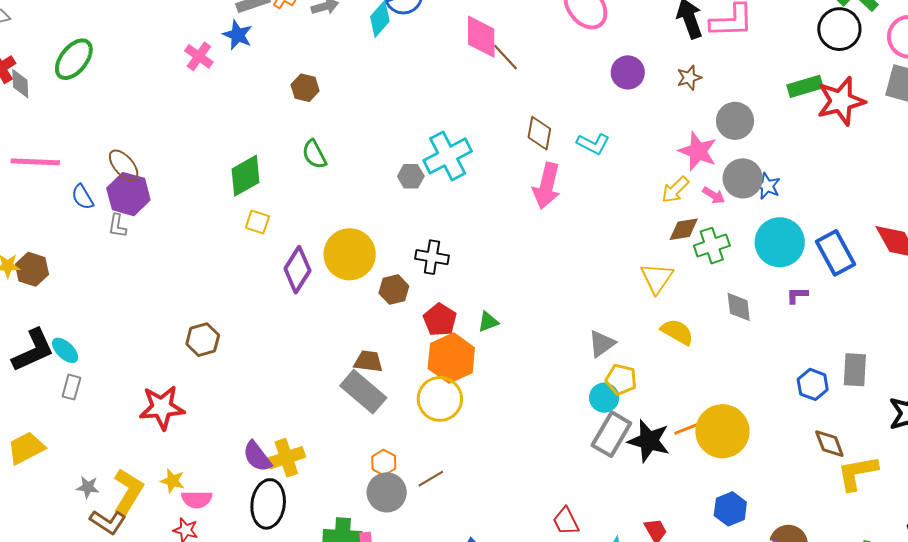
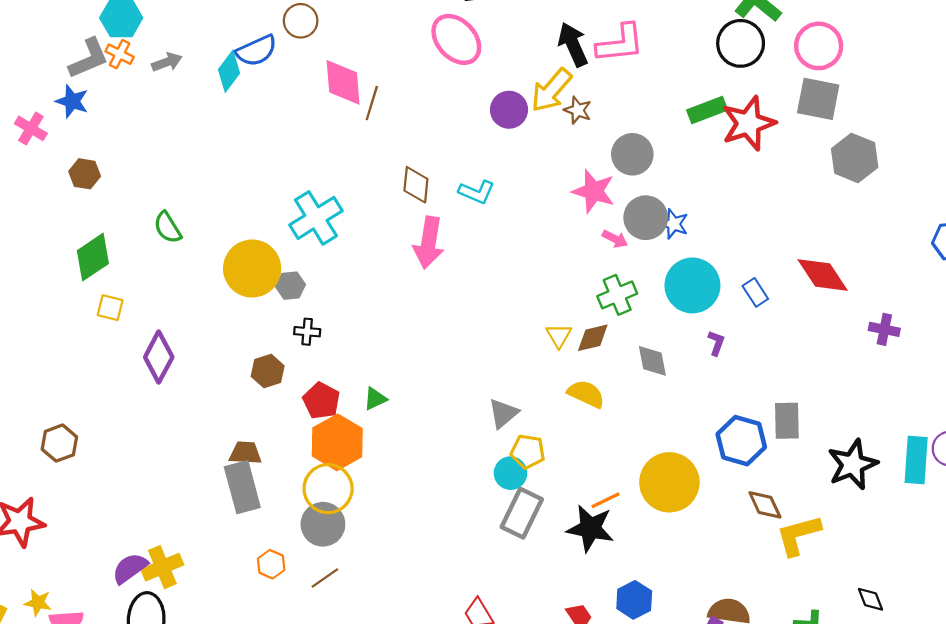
brown line: (506, 57) -> (372, 103), turned 64
brown star: (689, 78) -> (578, 110), turned -30
brown hexagon: (305, 88) -> (85, 174), moved
gray hexagon: (411, 176) -> (291, 286), moved
yellow arrow: (675, 190) -> (551, 90), moved, size x1.4
brown diamond: (684, 229) -> (593, 338), moved
blue rectangle: (835, 253) -> (755, 292), size x0.6
yellow circle: (350, 254) -> (252, 269), moved
black cross: (432, 257) -> (307, 332), size x0.7
yellow triangle: (657, 278) -> (559, 336), size x0.7
purple L-shape: (797, 295) -> (716, 343), turned 115
blue hexagon: (813, 384) -> (741, 441), size x1.4
gray rectangle: (363, 392) -> (242, 487), turned 39
yellow circle: (722, 431) -> (669, 482), moved
black star: (649, 441) -> (590, 528), moved
purple semicircle: (257, 456) -> (130, 568), turned 96
gray circle: (387, 492) -> (323, 524), moved
blue hexagon: (730, 509) -> (634, 600), moved

